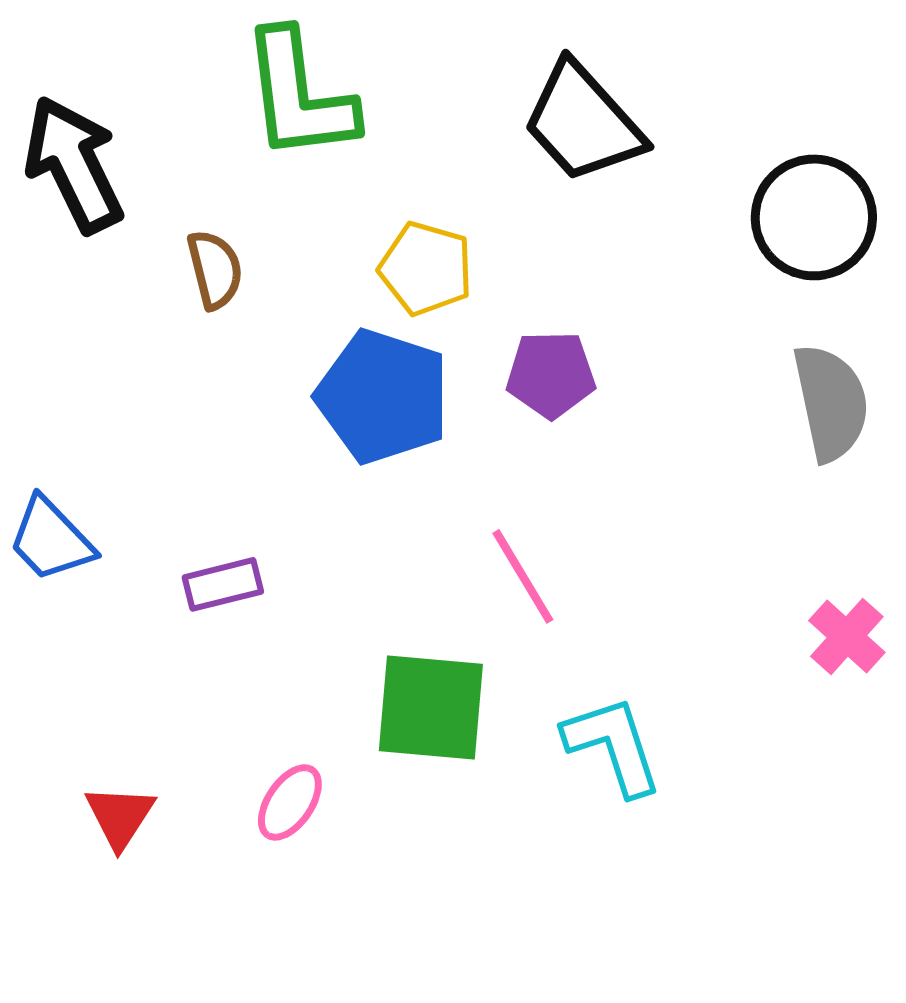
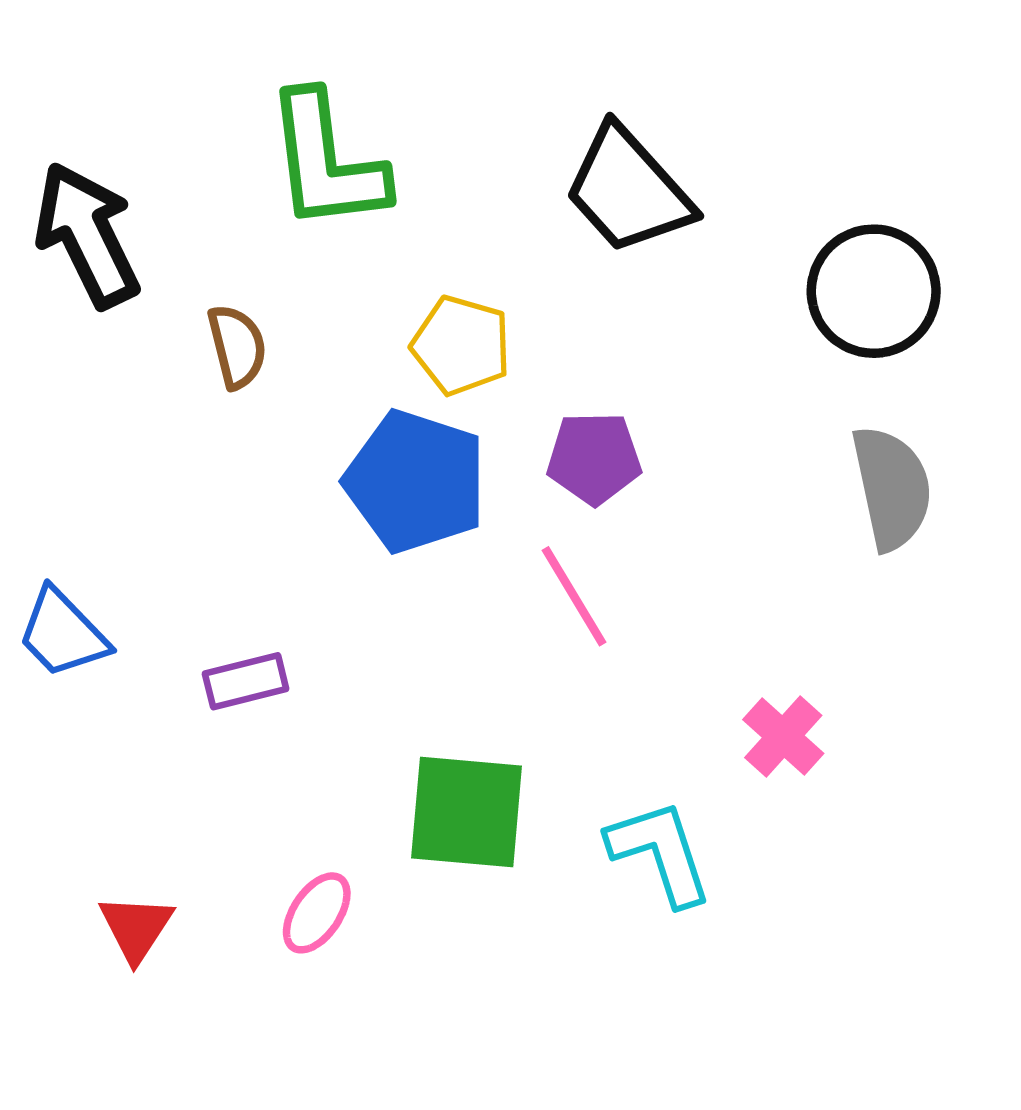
pink line: (523, 576) -> (574, 596), moved
pink cross: (847, 636) -> (783, 737), moved

